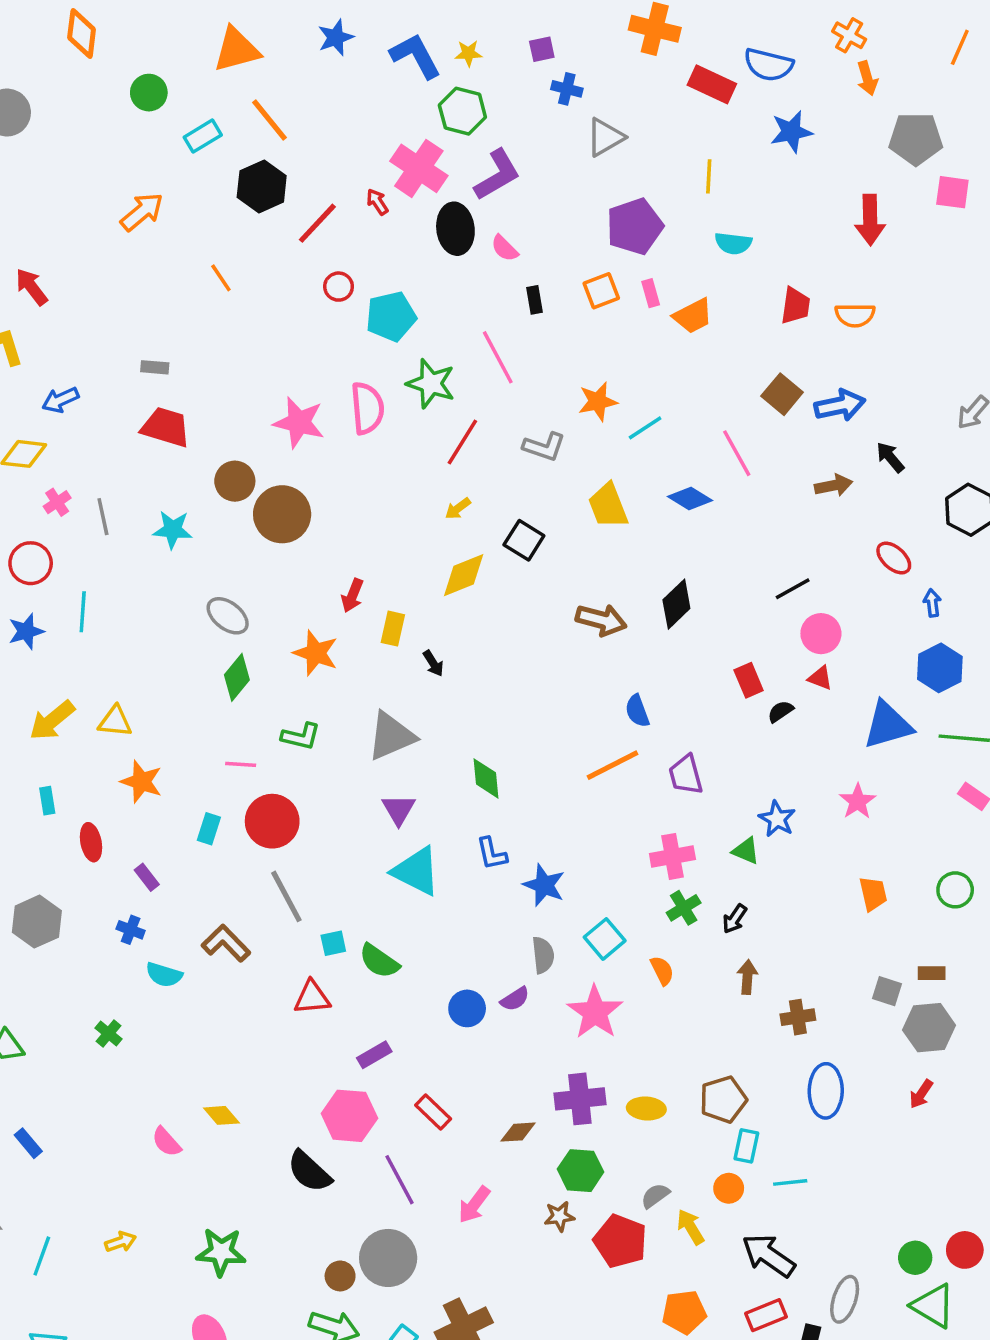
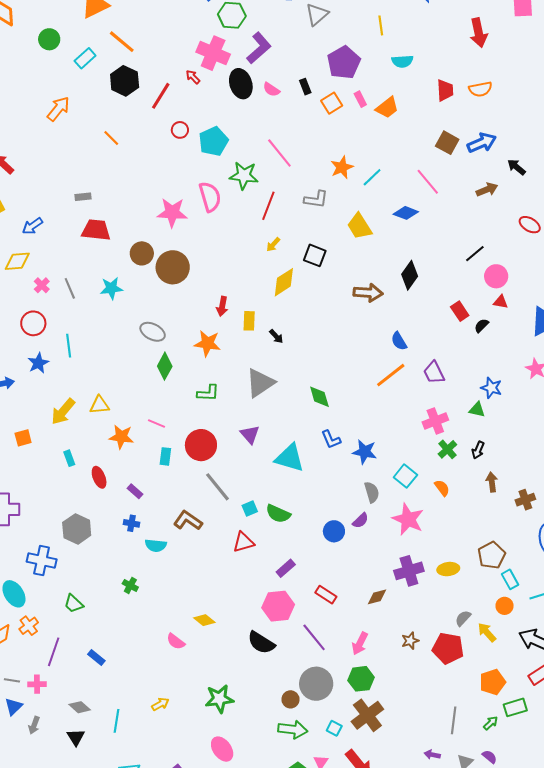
black rectangle: (535, 300) -> (305, 87), moved
pink line: (241, 764) -> (157, 423), moved, turned 30
purple triangle: (399, 810) -> (250, 434), moved
cyan rectangle: (746, 1146) -> (510, 579), turned -30
green hexagon: (581, 1171) -> (361, 679), moved

